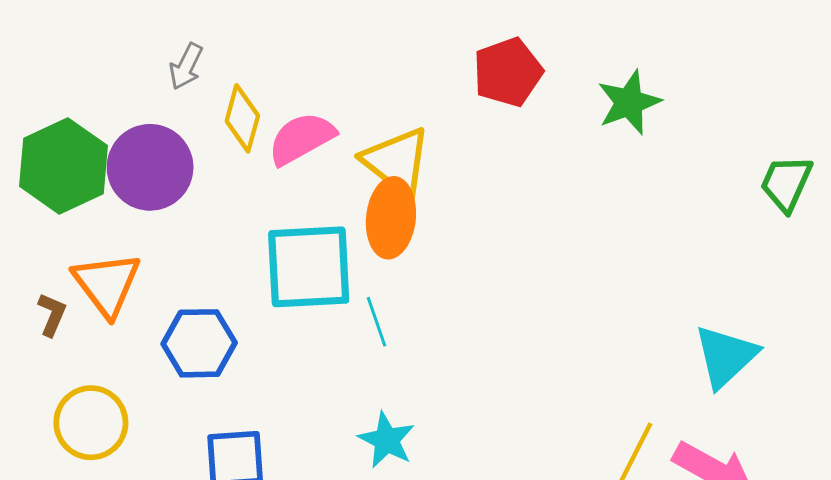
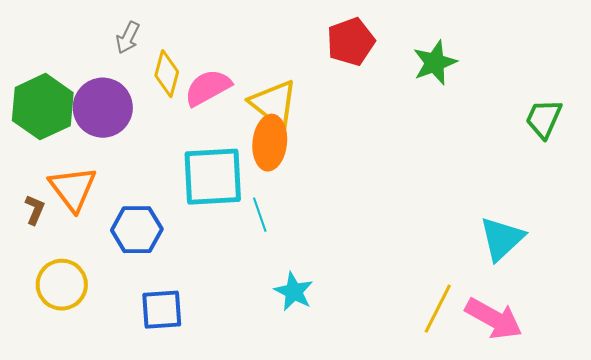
cyan star: (387, 440) -> (294, 292), moved

